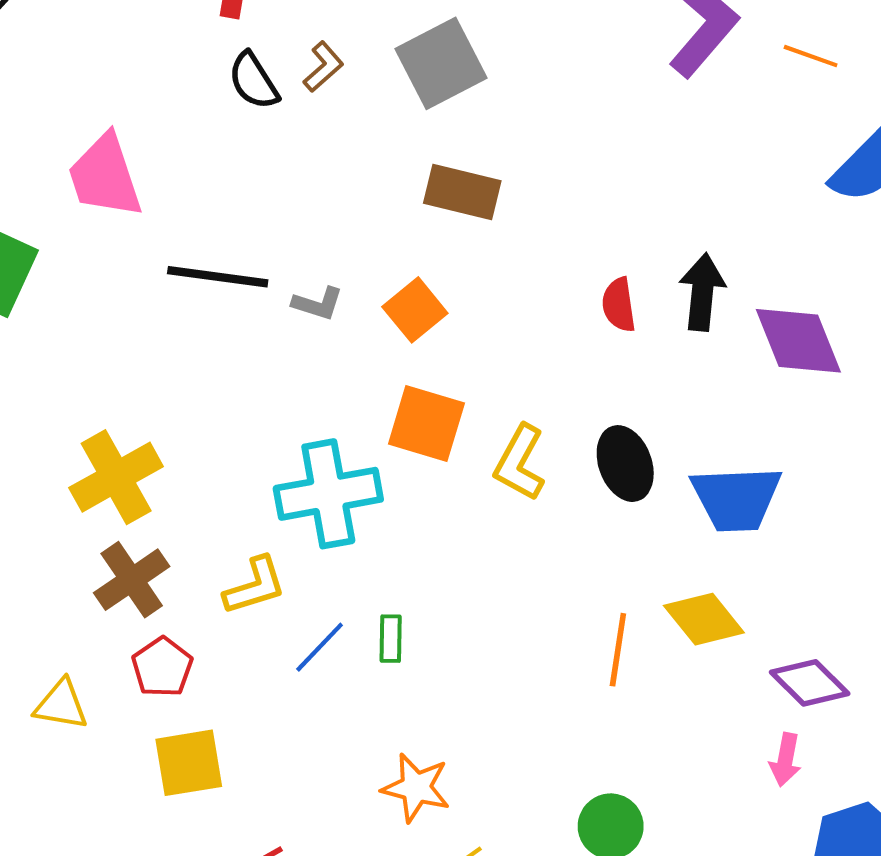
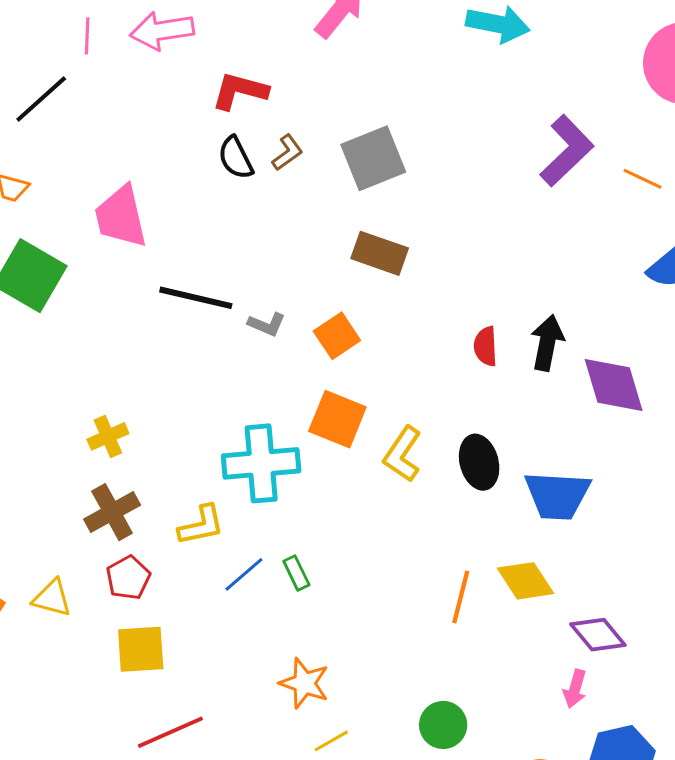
yellow cross: (116, 477) -> (108, 436), size x0.6
green rectangle: (391, 639) -> (296, 573), turned -32

